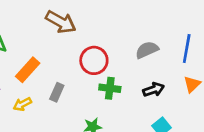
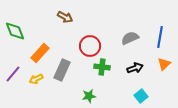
brown arrow: (61, 22) -> (65, 17), size x0.7
gray rectangle: (57, 92) -> (62, 70), size x1.5

